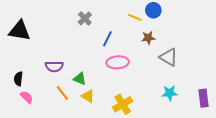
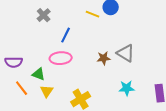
brown star: (148, 38) -> (104, 58), moved
pink ellipse: (118, 62) -> (61, 58), moved
yellow triangle: (88, 96) -> (47, 91), turned 32

